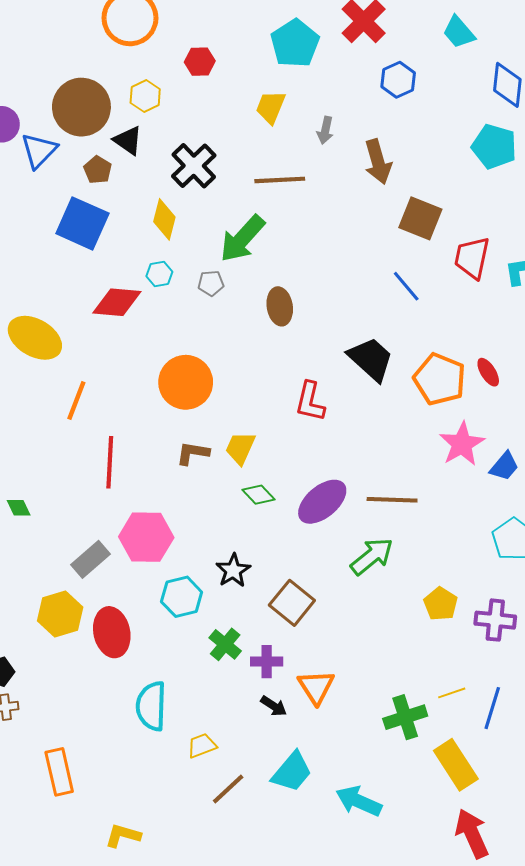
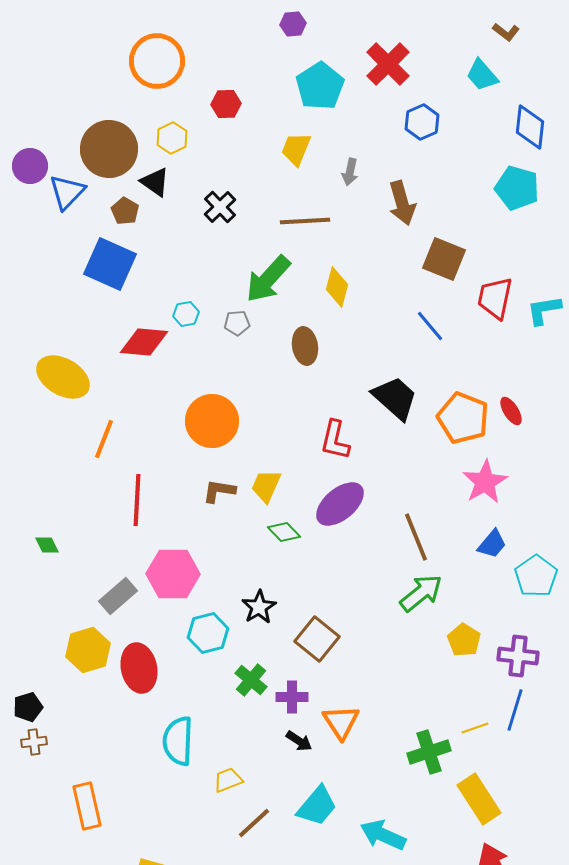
black cross: (194, 166) -> (220, 207), size x0.7
yellow diamond: (164, 219) -> (337, 287), moved
blue trapezoid: (504, 466) -> (492, 544), moved
brown line: (392, 500) -> (416, 537), turned 66
purple ellipse: (322, 502) -> (340, 504), moved
green arrow: (372, 556) -> (421, 593), moved
blue line: (492, 708) -> (515, 710), moved

